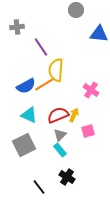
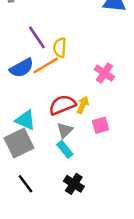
purple line: (41, 47) -> (37, 37), moved
yellow semicircle: (56, 70) -> (60, 48), size x0.7
cyan triangle: (29, 115) -> (25, 120), moved
black line: (39, 187) -> (25, 184), moved

